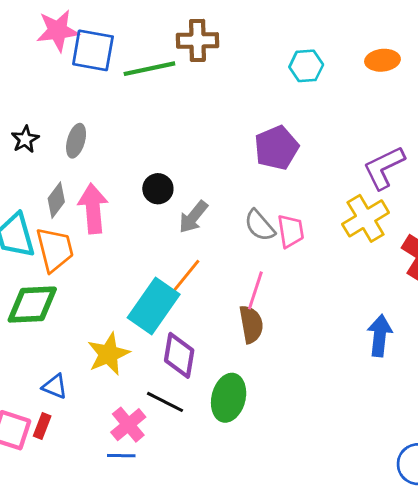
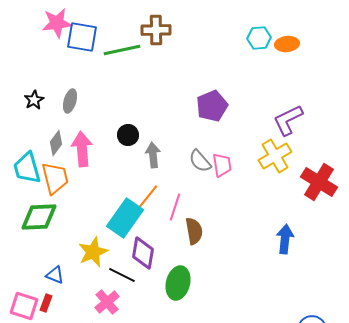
cyan hexagon: (306, 66) -> (259, 38), moved
gray arrow: (193, 217) -> (153, 155), turned 135
pink line: (255, 290) -> (175, 207), moved
black line: (165, 402) -> (122, 275), moved

